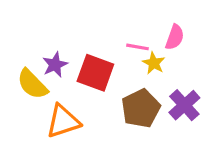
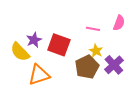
pink semicircle: (175, 37) -> (119, 23), moved
pink line: (137, 47) -> (93, 29), moved
yellow star: (154, 63) -> (96, 51), moved

